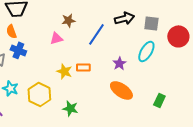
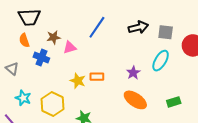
brown star: (68, 20) -> (54, 37), moved
blue line: (96, 34) -> (97, 27), moved
blue cross: (18, 50) -> (41, 58), moved
green rectangle: (159, 100) -> (174, 102), moved, turned 48

